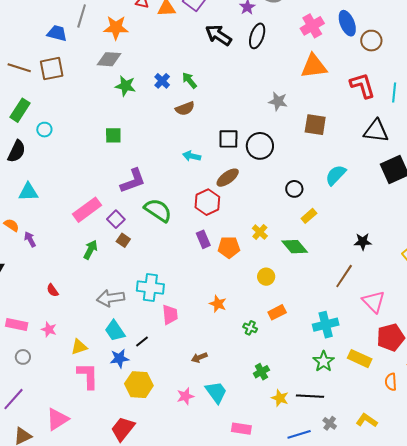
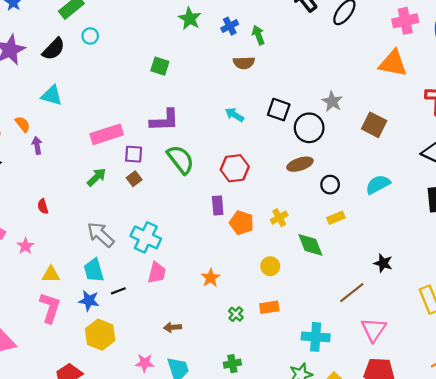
gray star: (278, 101) -> (332, 101), moved
brown ellipse: (228, 178) -> (300, 164), moved
purple square: (116, 219) -> (134, 154), turned 30
gray arrow: (111, 298) -> (101, 235), turned 32

